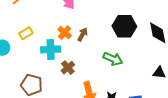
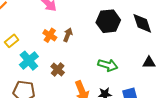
cyan cross: (51, 49) -> (29, 61), moved, turned -30
green arrow: (113, 59) -> (108, 65), moved

